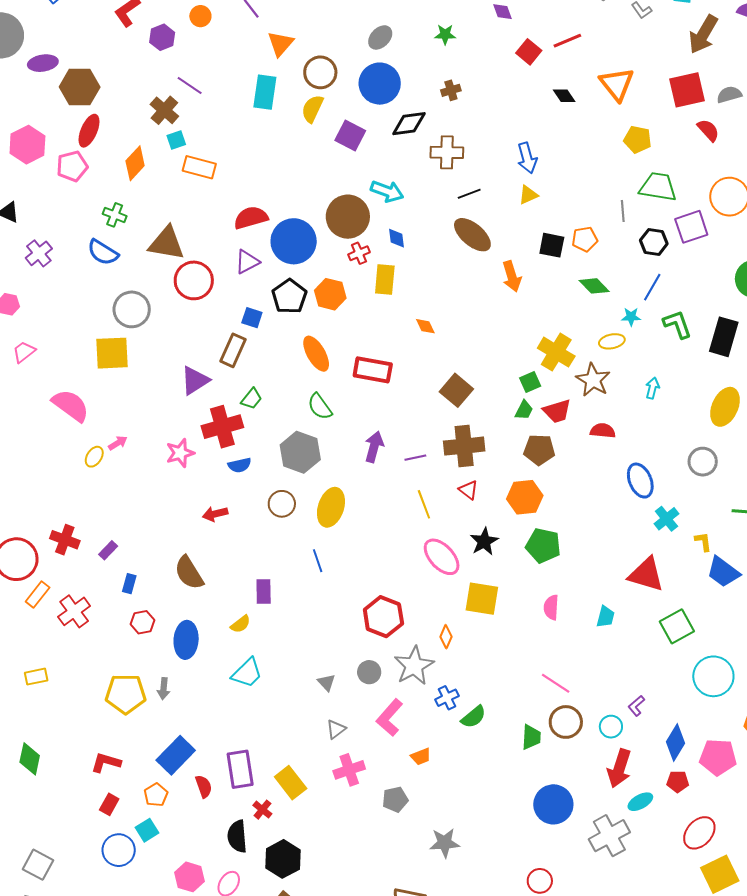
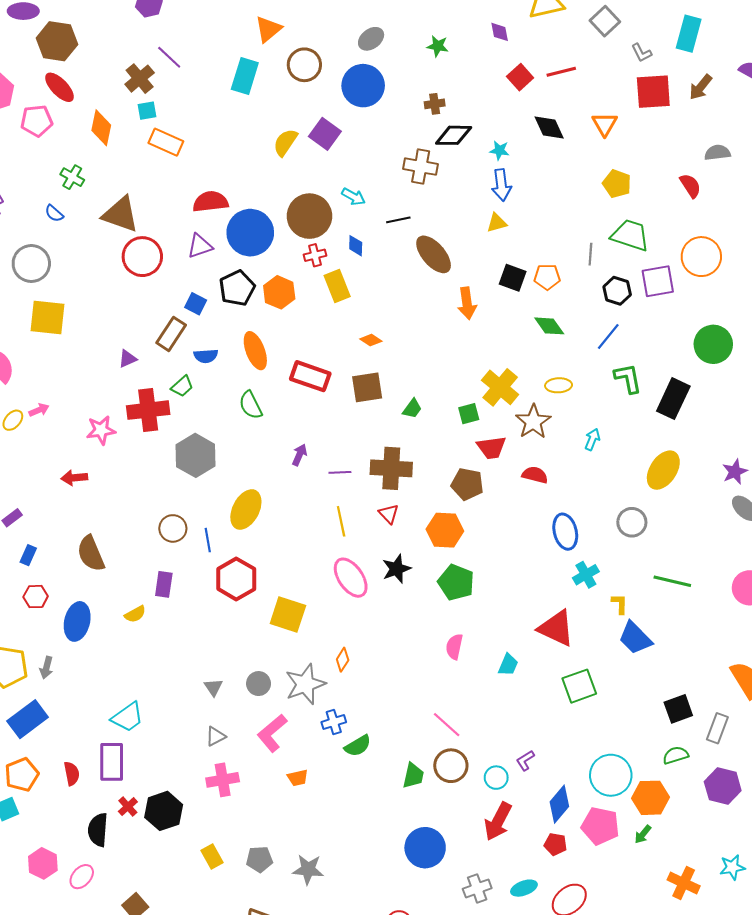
brown arrow: (703, 34) -> (701, 87), size x0.7
orange triangle: (617, 84) -> (605, 124), size x0.7
red square: (687, 90) -> (653, 92), moved
black diamond: (564, 96) -> (549, 127), size x1.4
yellow semicircle: (312, 109) -> (285, 142), moved
black diamond: (409, 124) -> (454, 135), moved
red ellipse: (89, 131) -> (60, 87), turned -76
orange diamond: (135, 163) -> (101, 128), turned -40
cyan arrow: (387, 191) -> (353, 197), size x0.7
black line: (469, 194) -> (398, 220), moved
blue semicircle: (103, 252) -> (54, 213), size x0.6
yellow rectangle: (385, 279) -> (337, 286), turned -36
gray circle: (132, 309) -> (31, 264), moved
cyan star: (631, 317) -> (499, 150), moved
orange diamond: (425, 326) -> (371, 340), turned -40
purple triangle: (195, 380) -> (128, 359), size x0.6
brown square: (456, 390) -> (367, 387), moved, turned 32
green trapezoid: (524, 410) -> (412, 409), moved
purple arrow: (374, 447) -> (299, 455), size x0.7
gray hexagon: (300, 452) -> (195, 455), moved
blue semicircle: (240, 465) -> (206, 356), moved
brown circle: (282, 504) -> (173, 528), moved
red arrow: (215, 514) -> (74, 478), moved
blue line: (318, 561) -> (208, 540), moved
yellow square: (482, 599) -> (288, 614), moved
red hexagon: (383, 617) -> (236, 579), moved
cyan trapezoid: (247, 673) -> (128, 717), moved
cyan circle: (713, 676) -> (611, 775), moved
blue rectangle: (176, 755) -> (28, 719), moved
yellow rectangle: (291, 783) -> (212, 856), moved, size x0.7
orange pentagon: (156, 795) -> (22, 775), size x1.4
gray pentagon: (395, 799) -> (259, 859), moved
cyan ellipse: (640, 802) -> (524, 888), moved
gray cross: (609, 836) -> (477, 888), size x0.7
black hexagon: (283, 859) -> (164, 811), moved

